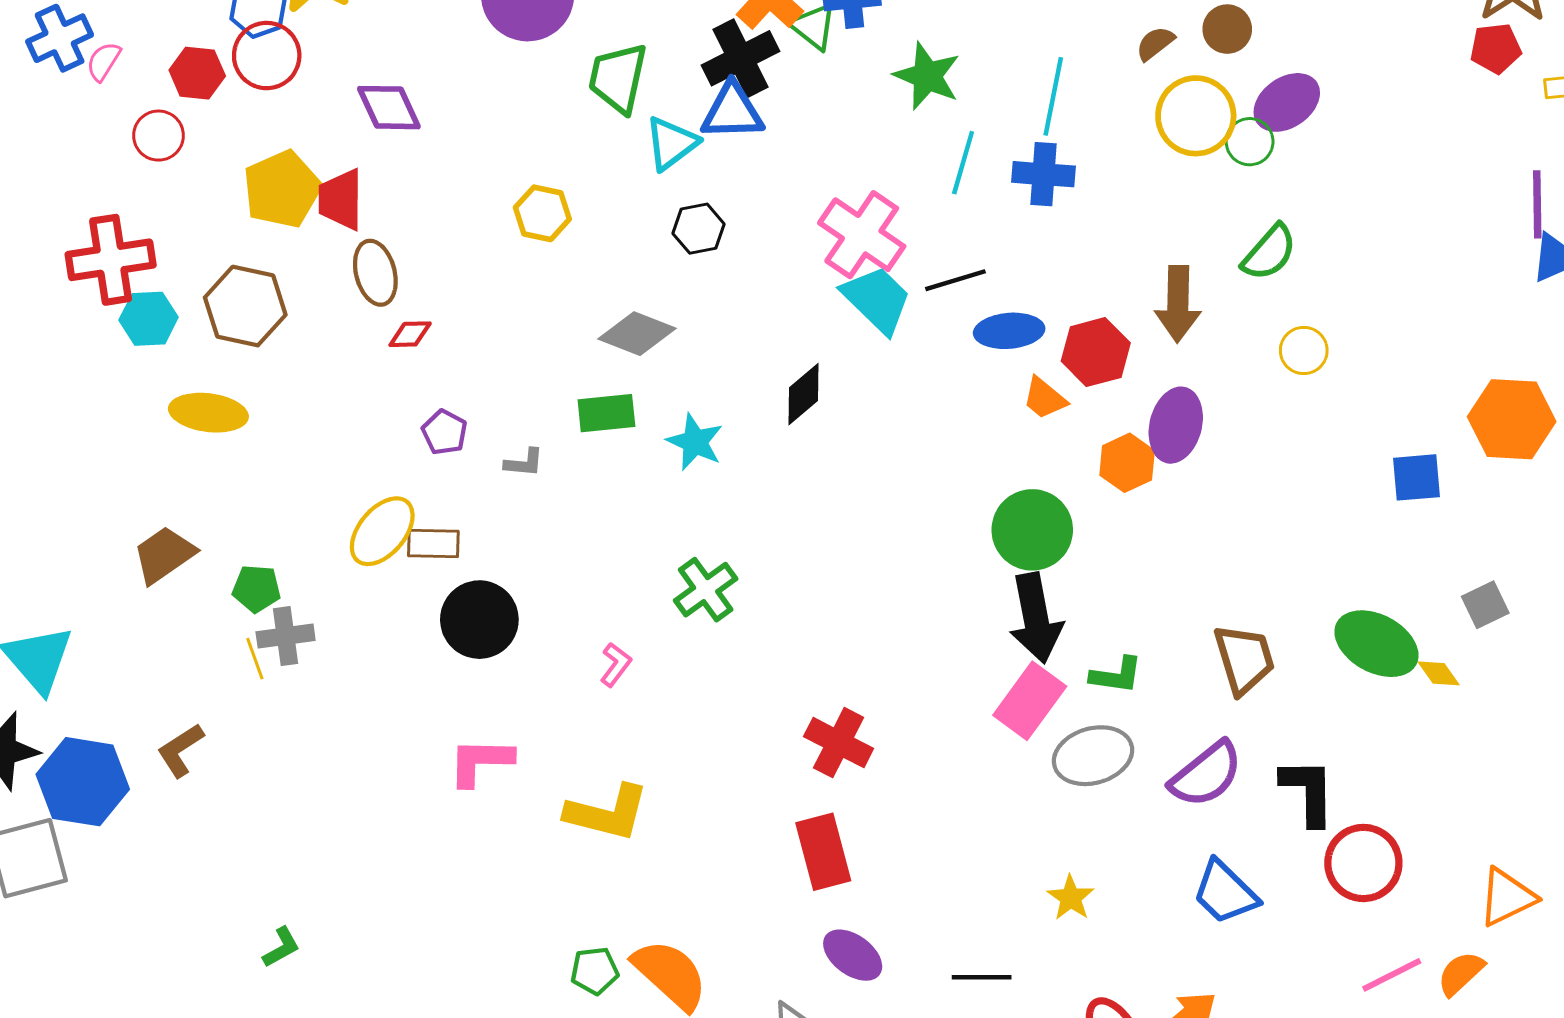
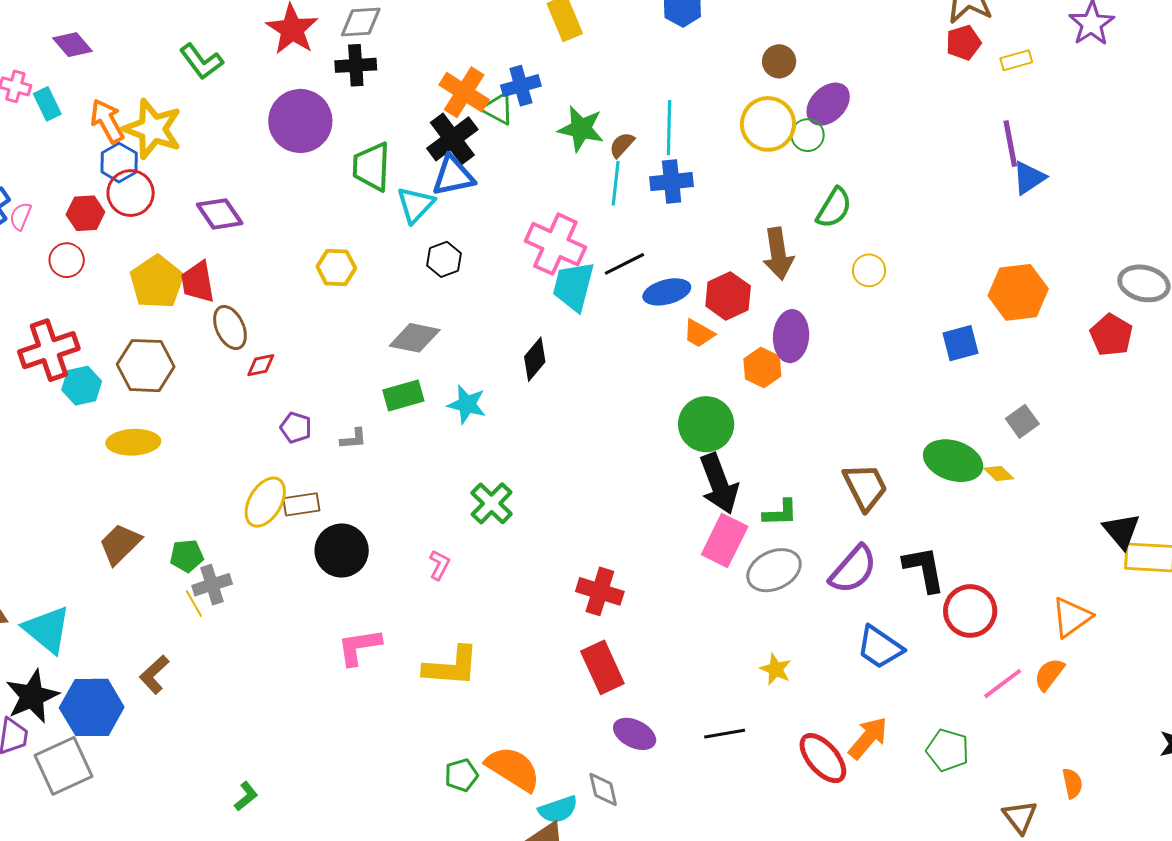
brown semicircle: (1155, 43) -> (622, 145), moved
cyan trapezoid: (877, 300) -> (573, 286), turned -110

